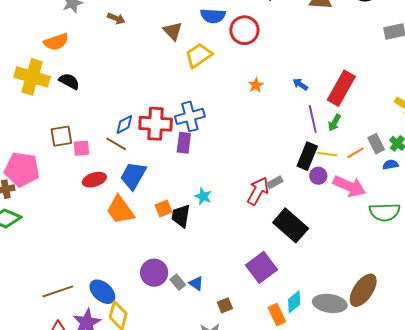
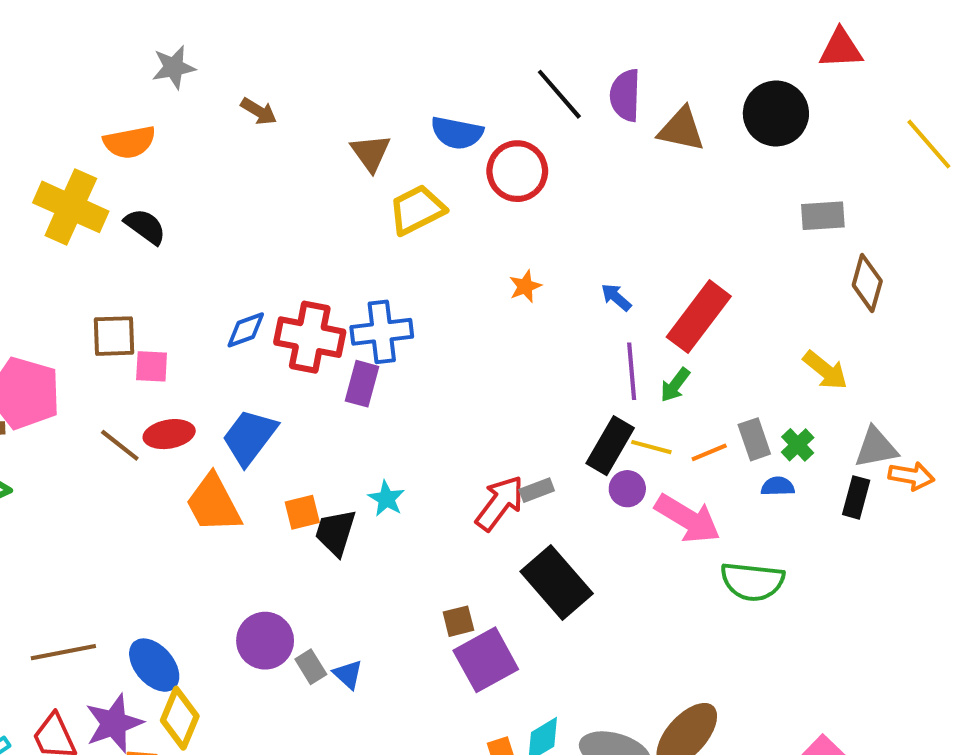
brown line: (116, 144) -> (120, 445), moved
brown square: (225, 305) -> (458, 621), moved

